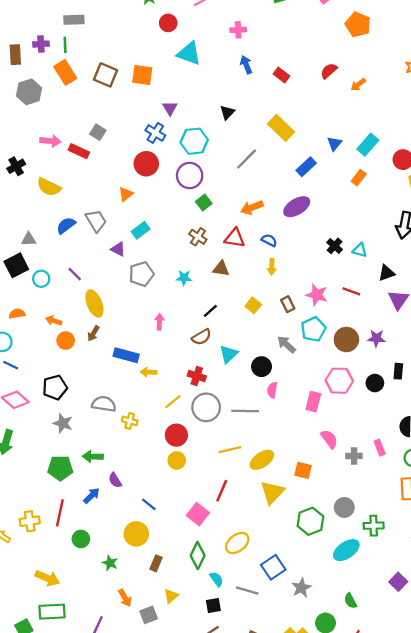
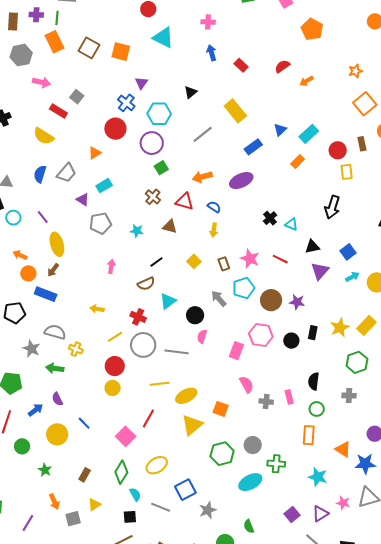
pink arrow: (50, 141) -> (41, 82), moved
yellow semicircle: (49, 187) -> (44, 136), moved
gray trapezoid: (96, 221) -> (66, 173), turned 65
blue semicircle: (66, 225) -> (40, 174), turned -42
blue rectangle: (126, 355) -> (46, 294), moved
gray star: (63, 423) -> (31, 349), moved
green arrow: (93, 457) -> (55, 368), moved
yellow circle: (136, 534) -> (57, 434), moved

